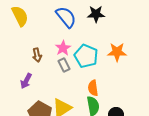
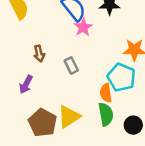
pink star: (63, 48) -> (83, 27), moved
cyan pentagon: (86, 56) -> (121, 77), moved

